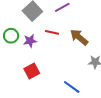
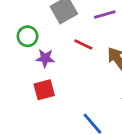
purple star: (30, 41) -> (45, 58), moved

